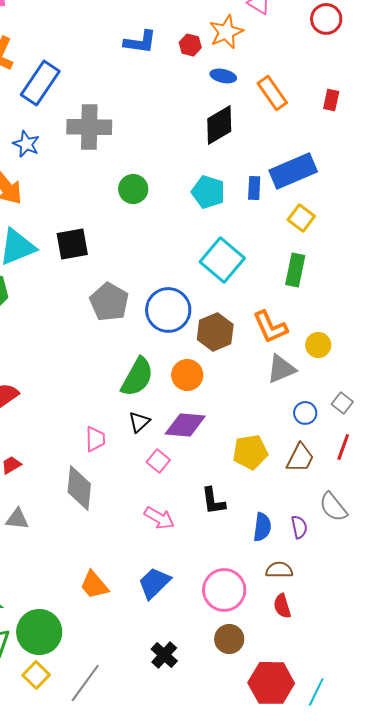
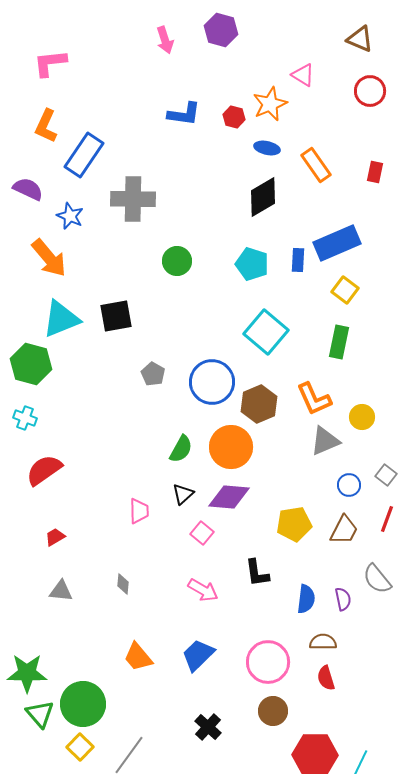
gray pentagon: (109, 302) -> (153, 374), size x0.6
orange circle: (187, 375) -> (231, 447), size x1.4
green semicircle: (137, 377) -> (181, 449), size x0.7
gray diamond: (79, 488) -> (123, 584), moved, size x0.5

